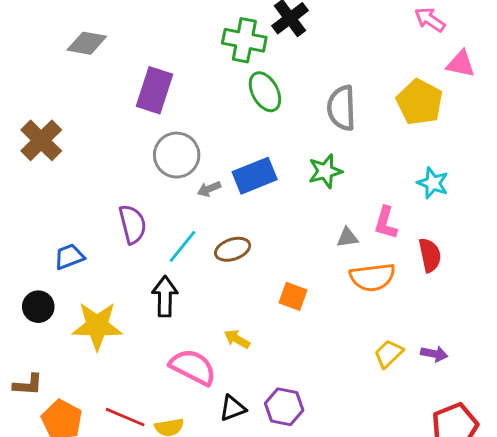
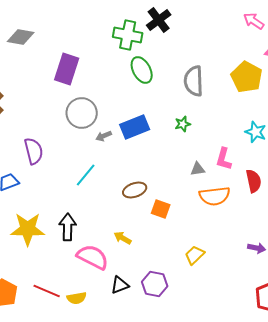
green star: (325, 171) -> (183, 124), size x0.7
purple semicircle: (132, 224) -> (34, 151), moved
brown ellipse: (233, 249) -> (135, 190), moved
black arrow: (165, 296) -> (68, 227), moved
yellow trapezoid: (389, 354) -> (195, 255), moved

